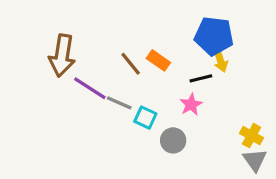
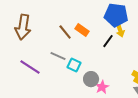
black line: (201, 78) -> (108, 41), turned -40
purple line: (90, 88) -> (30, 67), moved
pink star: (191, 105) -> (102, 87), moved

